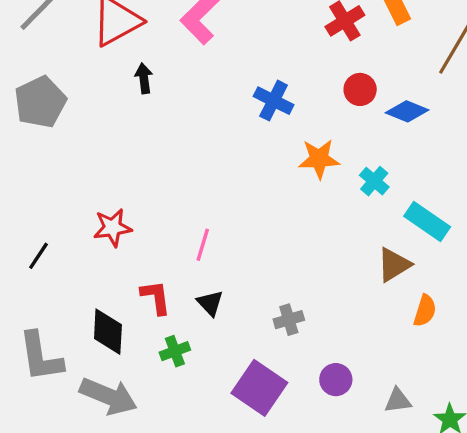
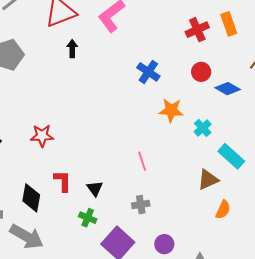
pink line: (203, 245) -> (142, 161), moved, turned -42
green cross: (175, 351) -> (88, 218), moved, turned 36

